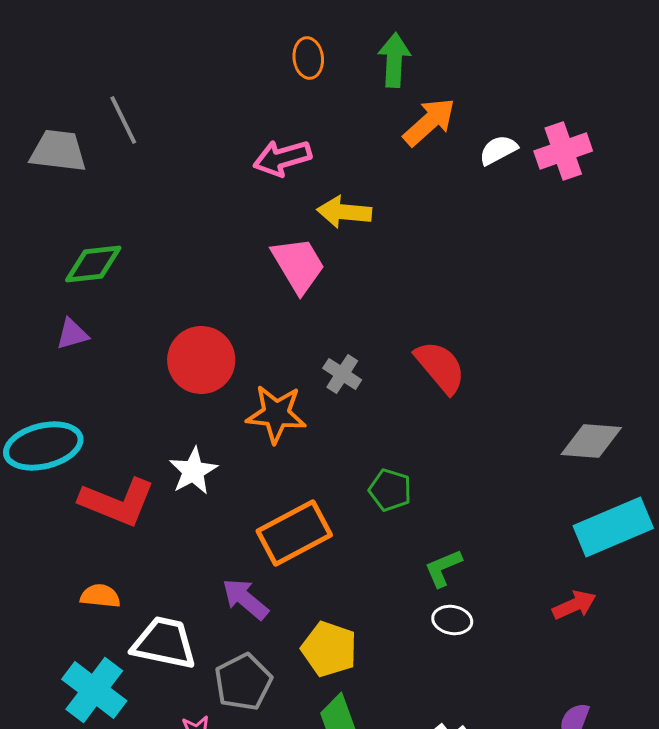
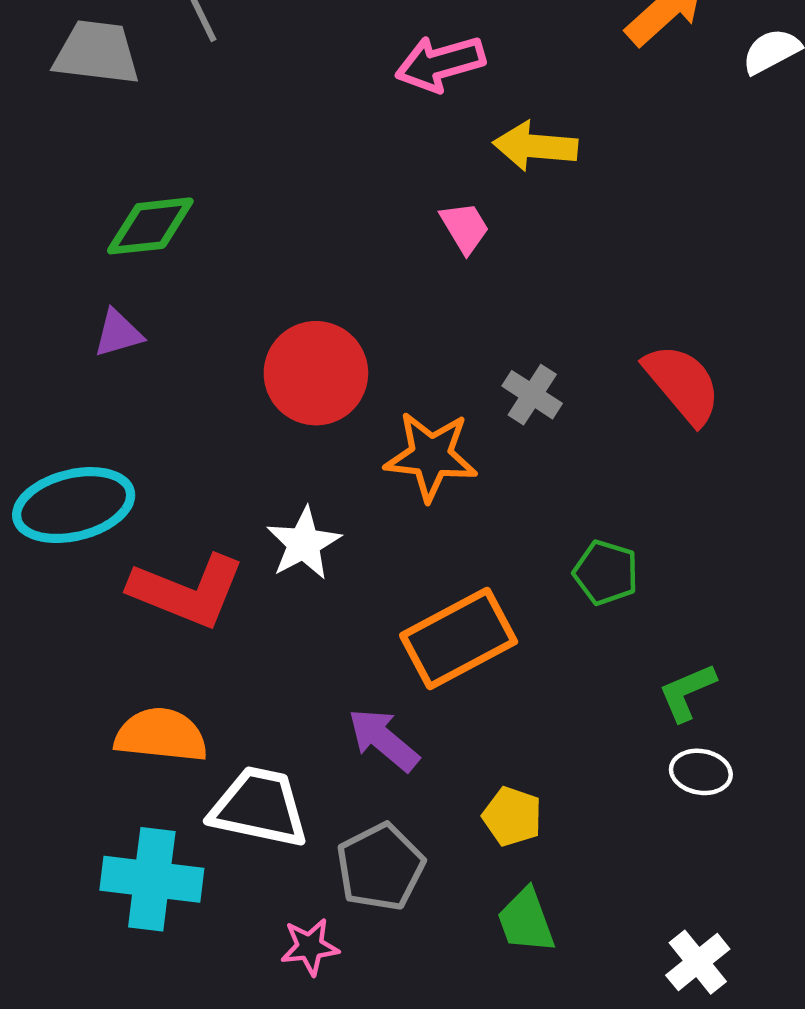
pink trapezoid: (298, 265) -> (465, 227), size x0.6
orange semicircle: (100, 596) -> (161, 735), size x1.5
yellow pentagon: (329, 649) -> (512, 816), size x0.7
cyan cross: (94, 690) -> (152, 879), turned -30

